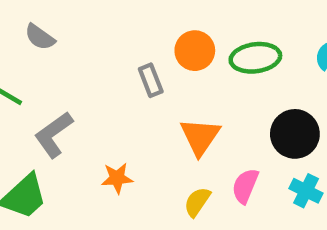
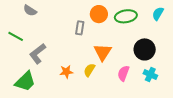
gray rectangle: (151, 80) -> (80, 28), turned 32
yellow semicircle: (197, 202) -> (89, 70), moved

